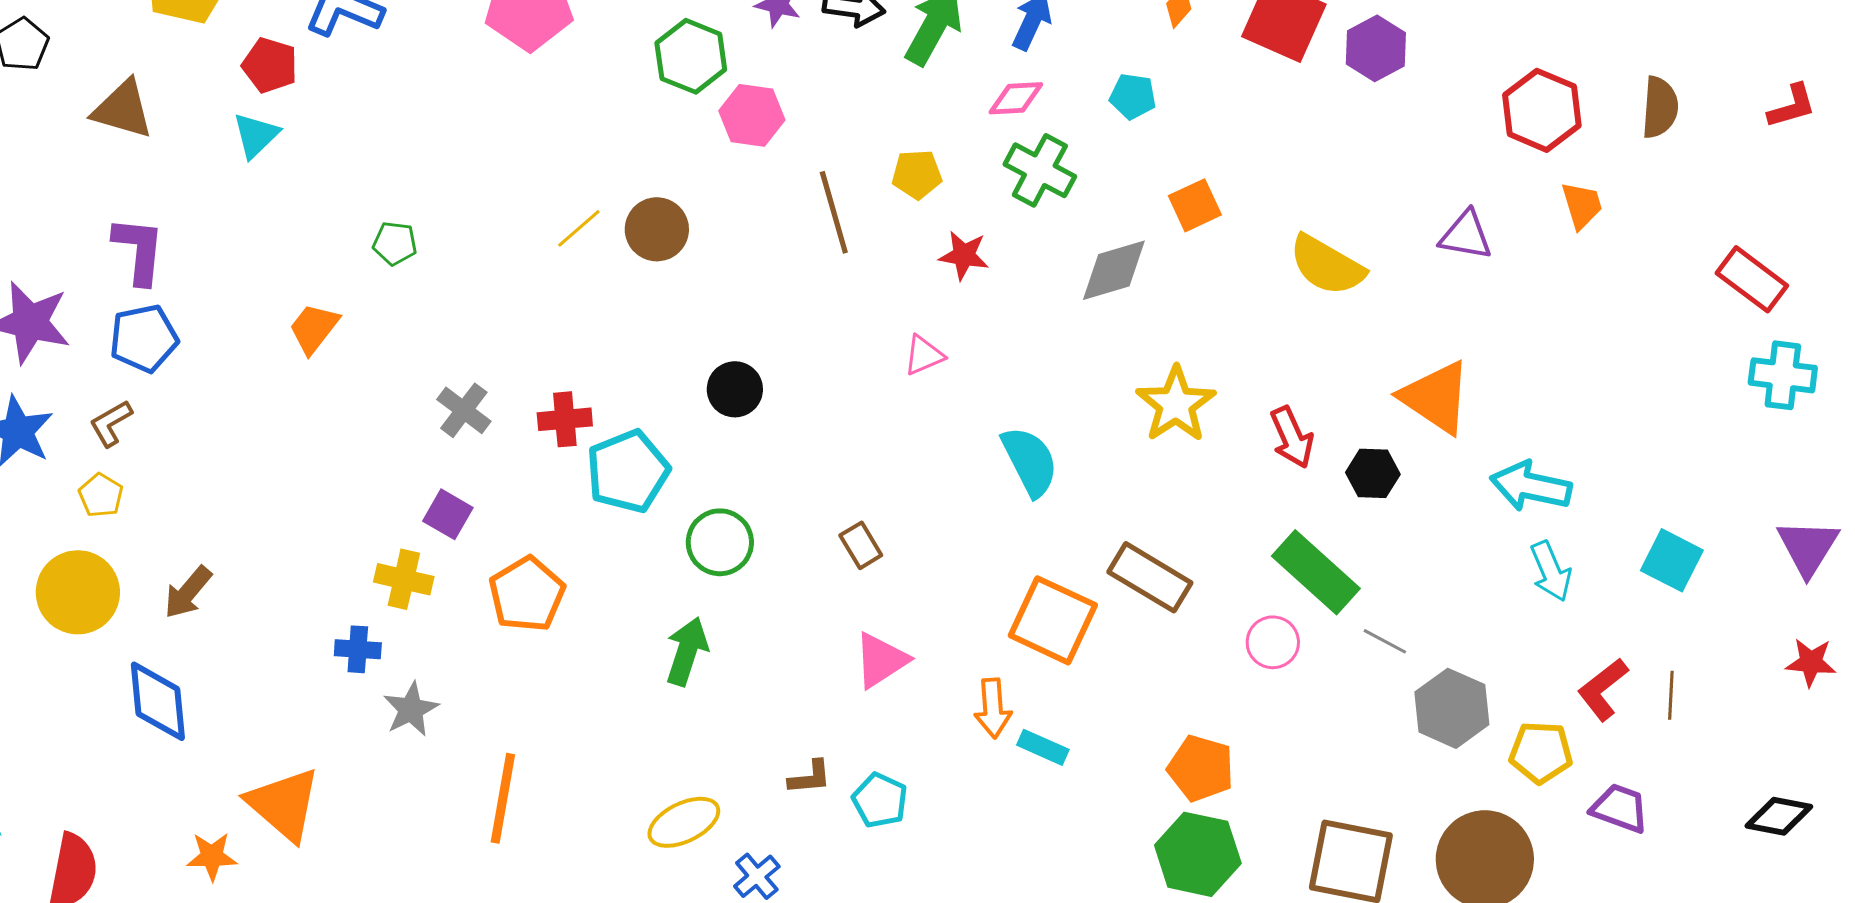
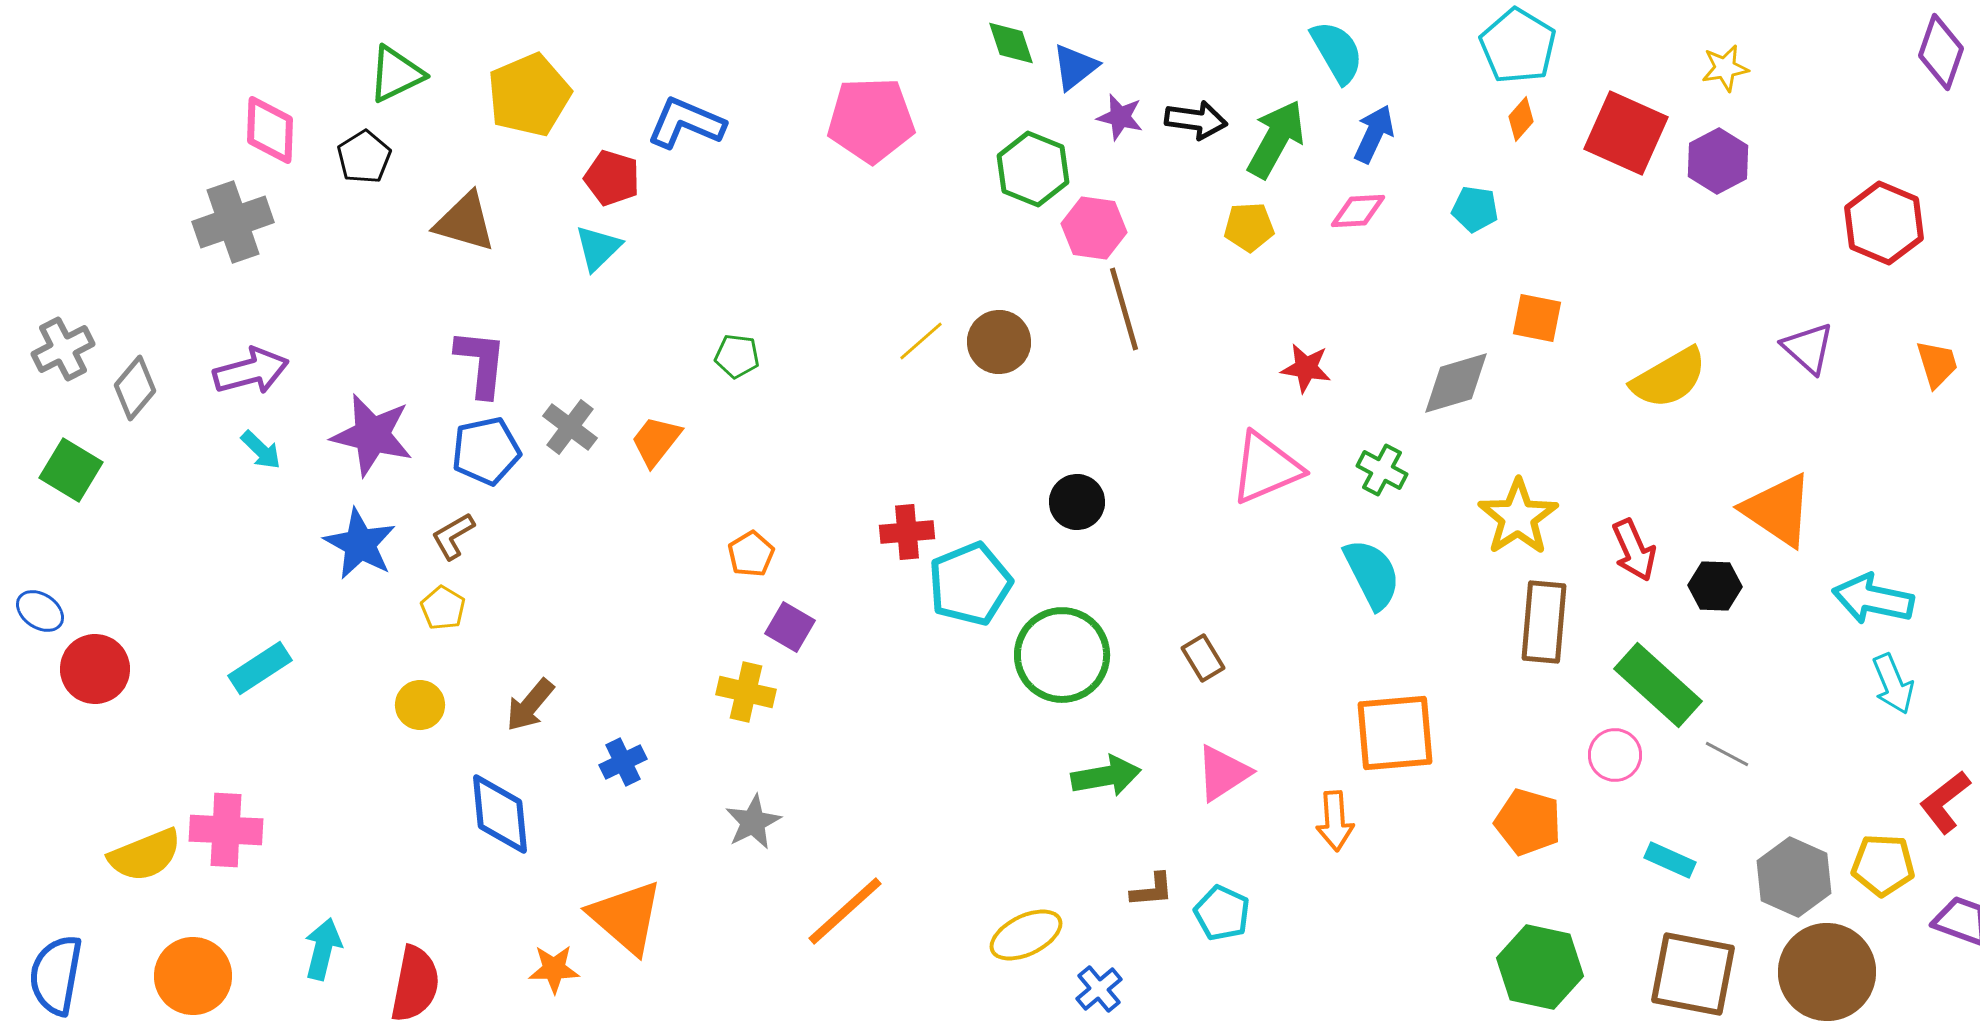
green cross: (1040, 170) -> (1382, 470), moved, size x0.7
yellow pentagon: (917, 174) -> (1249, 227), moved
orange square: (1195, 205) -> (1537, 318), turned 36
orange trapezoid: (1582, 205) -> (1937, 364), moved
brown line: (834, 212) -> (1124, 309), moved
purple triangle: (1466, 235) -> (1808, 348), turned 32
yellow semicircle: (1327, 265) -> (1669, 378), turned -60
pink triangle: (924, 355) -> (1266, 468), size x1.8
gray cross: (464, 410) -> (570, 427), moved
green circle: (720, 542) -> (1062, 655), size x1.4
brown rectangle: (1150, 577) -> (1544, 622), moved, turned 64
yellow circle: (78, 592) -> (420, 705), size x0.6
orange pentagon: (527, 594) -> (751, 554), moved, size x0.6
orange square: (1053, 620) -> (1395, 733), turned -30
blue cross: (358, 649) -> (623, 762), moved, turned -30
green arrow: (687, 651) -> (1106, 776), moved, turned 62
gray hexagon: (1452, 708) -> (1794, 877), moved
cyan rectangle: (1043, 747) -> (1670, 860), moved
orange pentagon: (1201, 768) -> (1528, 822), moved
orange line: (503, 798) -> (845, 911), turned 38

